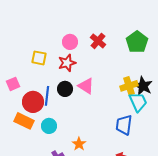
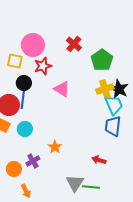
pink circle: (70, 42) -> (33, 45), moved, size x1.5
green pentagon: (137, 42) -> (102, 60), moved
black circle: (65, 89) -> (24, 83), moved
blue trapezoid: (124, 125) -> (113, 126), moved

